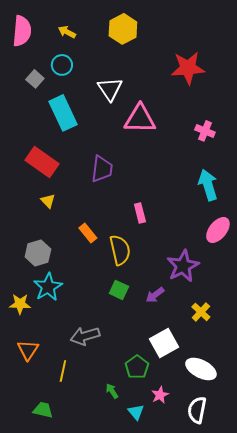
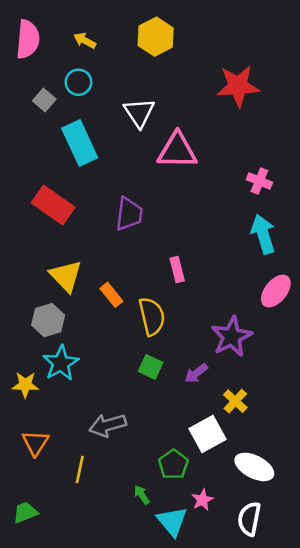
pink cross: (205, 131) -> (259, 181), moved
yellow triangle: (48, 201) -> (66, 276), moved, size x1.8
yellow cross: (201, 312) -> (235, 401), moved
green trapezoid: (43, 410) -> (25, 512), moved, turned -35
cyan triangle: (136, 412) -> (172, 521), size x1.5

